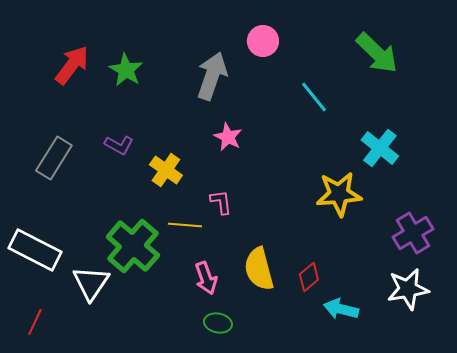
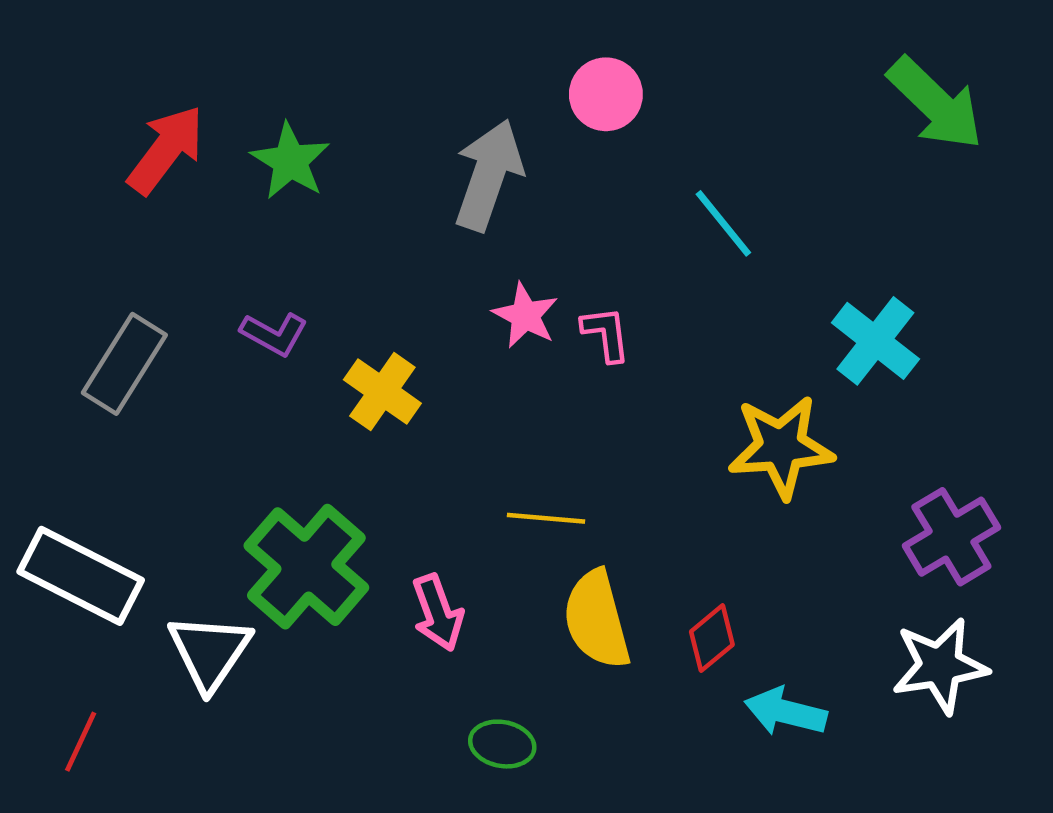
green arrow: (377, 53) -> (935, 104), moved
pink L-shape: (221, 202) -> (606, 334), moved
yellow line: (185, 225) -> (546, 518), moved
pink arrow: (206, 278) -> (438, 613), moved

